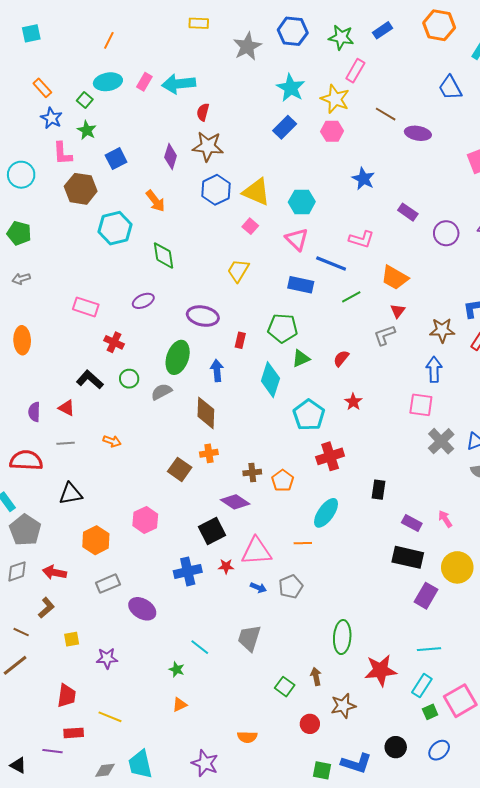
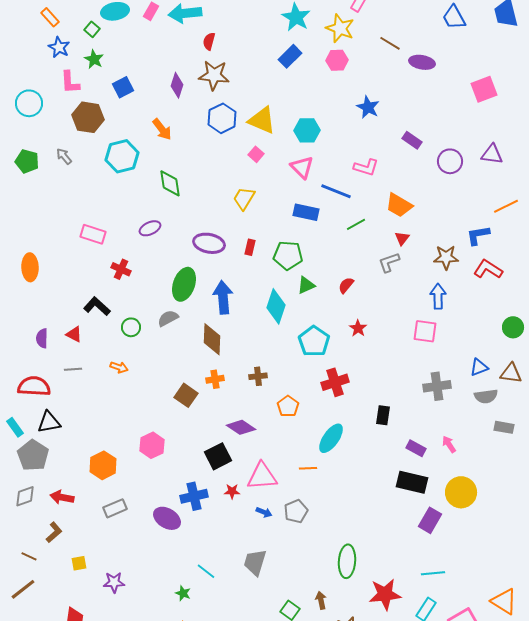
gray arrow: (21, 279) -> (64, 156), moved, turned 66
red rectangle: (240, 340) -> (250, 247), moved
blue arrow: (217, 371) -> (223, 297), size x1.5
green circle: (129, 379) -> (131, 327), moved
gray cross: (441, 441) -> (437, 386), moved, turned 36
brown cross: (252, 472) -> (258, 376), moved
black triangle: (71, 494) -> (49, 422), moved
purple ellipse: (142, 609) -> (167, 518), moved

